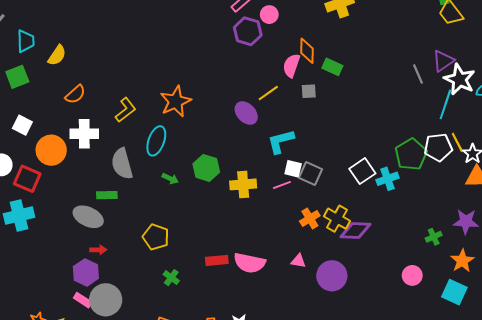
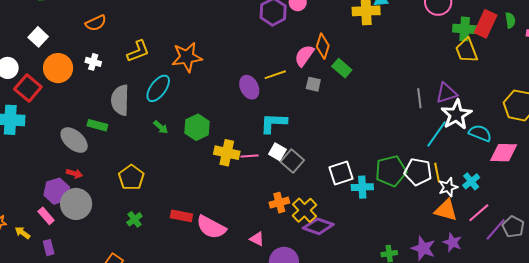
white cross: (84, 134) -> (93, 62), size x0.6
pink line: (282, 185) -> (250, 156), moved
gray circle: (106, 300) -> (76, 204), moved

